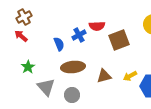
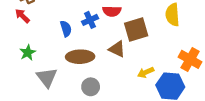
brown triangle: (104, 76) -> (117, 49), moved, turned 35
gray circle: (72, 95) -> (91, 87), moved

